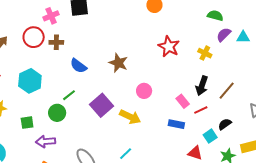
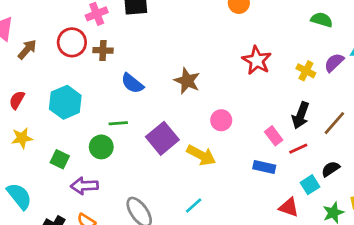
purple semicircle: (224, 35) -> (334, 63), moved
green line: (69, 95) -> (118, 123), turned 32
green square: (27, 123) -> (60, 159), turned 32

